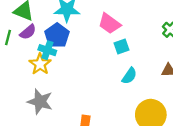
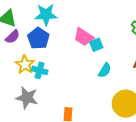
pink trapezoid: (109, 24) -> (84, 37), moved
cyan cross: (47, 50) -> (40, 70), moved

